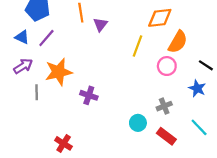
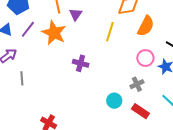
pink circle: (167, 66) -> (145, 58), moved
orange star: (59, 72) -> (54, 33), moved, turned -30
purple cross: (89, 95) -> (81, 63), moved

